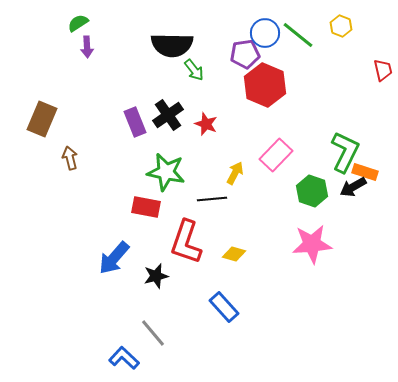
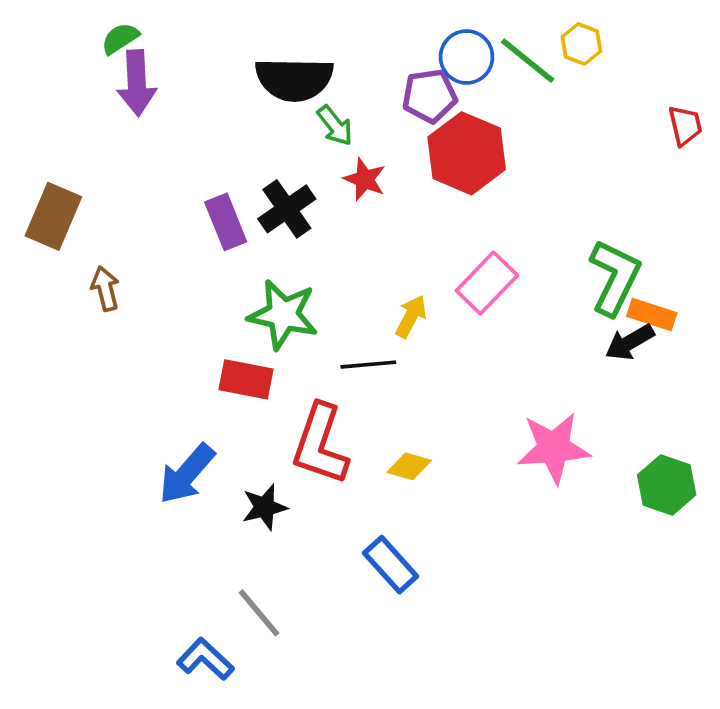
yellow hexagon: (341, 26) -> (581, 44), moved
purple arrow: (87, 47) -> (137, 83), size x1.6
red star: (206, 124) -> (365, 179), moved
green hexagon: (312, 191) -> (667, 485), moved

